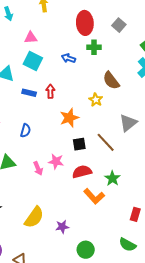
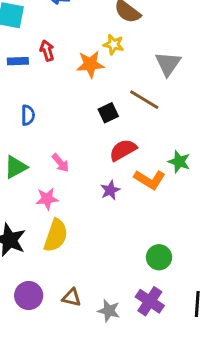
orange star: (69, 118) -> (90, 64), moved, turned 30
pink star: (56, 161) -> (47, 199), moved
green star: (112, 178) -> (179, 162), moved
yellow semicircle: (34, 217) -> (56, 235), moved
purple star: (62, 227) -> (110, 190), moved

